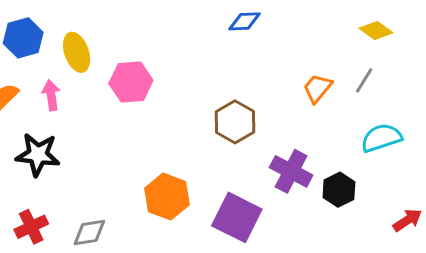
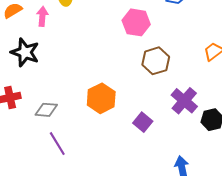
pink hexagon: (131, 82) -> (136, 22), moved
purple square: (237, 217) -> (143, 122), size x0.6

